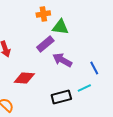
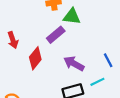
purple arrow: (62, 60) -> (74, 64), moved
red diamond: (24, 78) -> (35, 58), moved, turned -55

